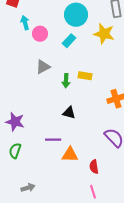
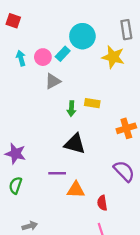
cyan arrow: (25, 23) -> (21, 58), moved
cyan rectangle: (69, 41) -> (63, 54), moved
gray triangle: (43, 67) -> (53, 81), moved
black triangle: (69, 113) -> (75, 144), size x1.5

